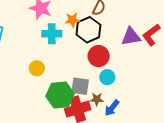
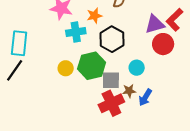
black hexagon: (88, 30) -> (112, 39), moved
red circle: (99, 56) -> (163, 44), moved
green hexagon: (60, 95) -> (92, 66), moved

